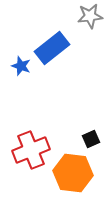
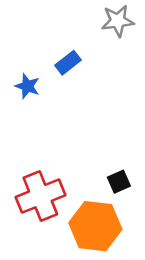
blue rectangle: (52, 48) -> (68, 63), size x0.6

